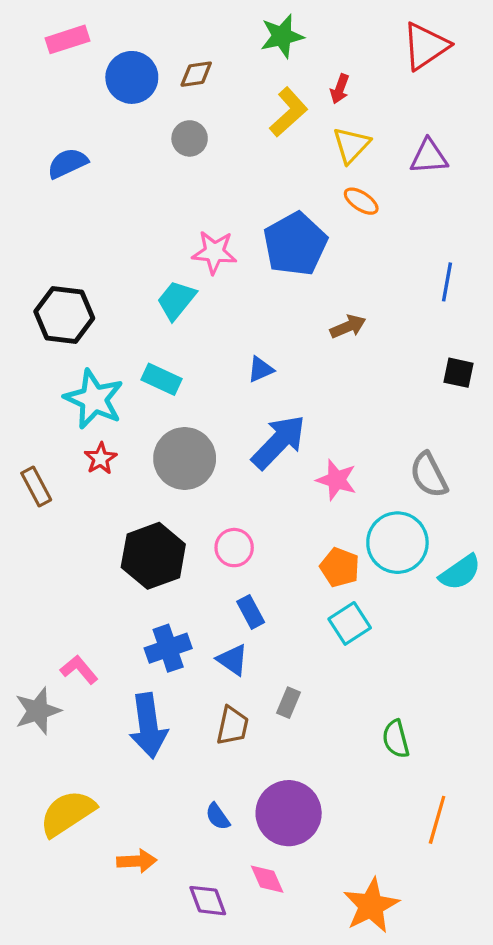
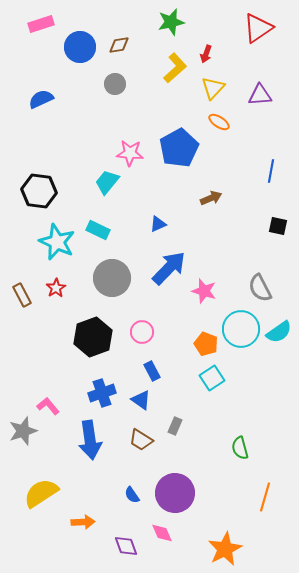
red star: (101, 458) -> (56, 288), moved
cyan semicircle: (460, 572) -> (279, 332), moved
brown trapezoid: (232, 726) -> (141, 440), turned 110

